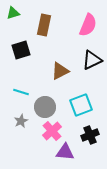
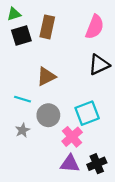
black square: (21, 50) -> (21, 36), moved
brown triangle: (60, 71) -> (46, 76), moved
pink cross: (52, 131) -> (72, 137), moved
black cross: (90, 135) -> (97, 164), moved

